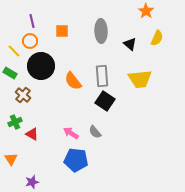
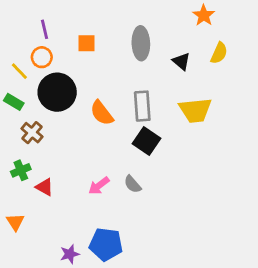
pink arrow: (71, 133) -> (99, 186), turned -70
blue pentagon: (76, 160) -> (106, 244), moved
purple star: (32, 182) -> (70, 254), moved

